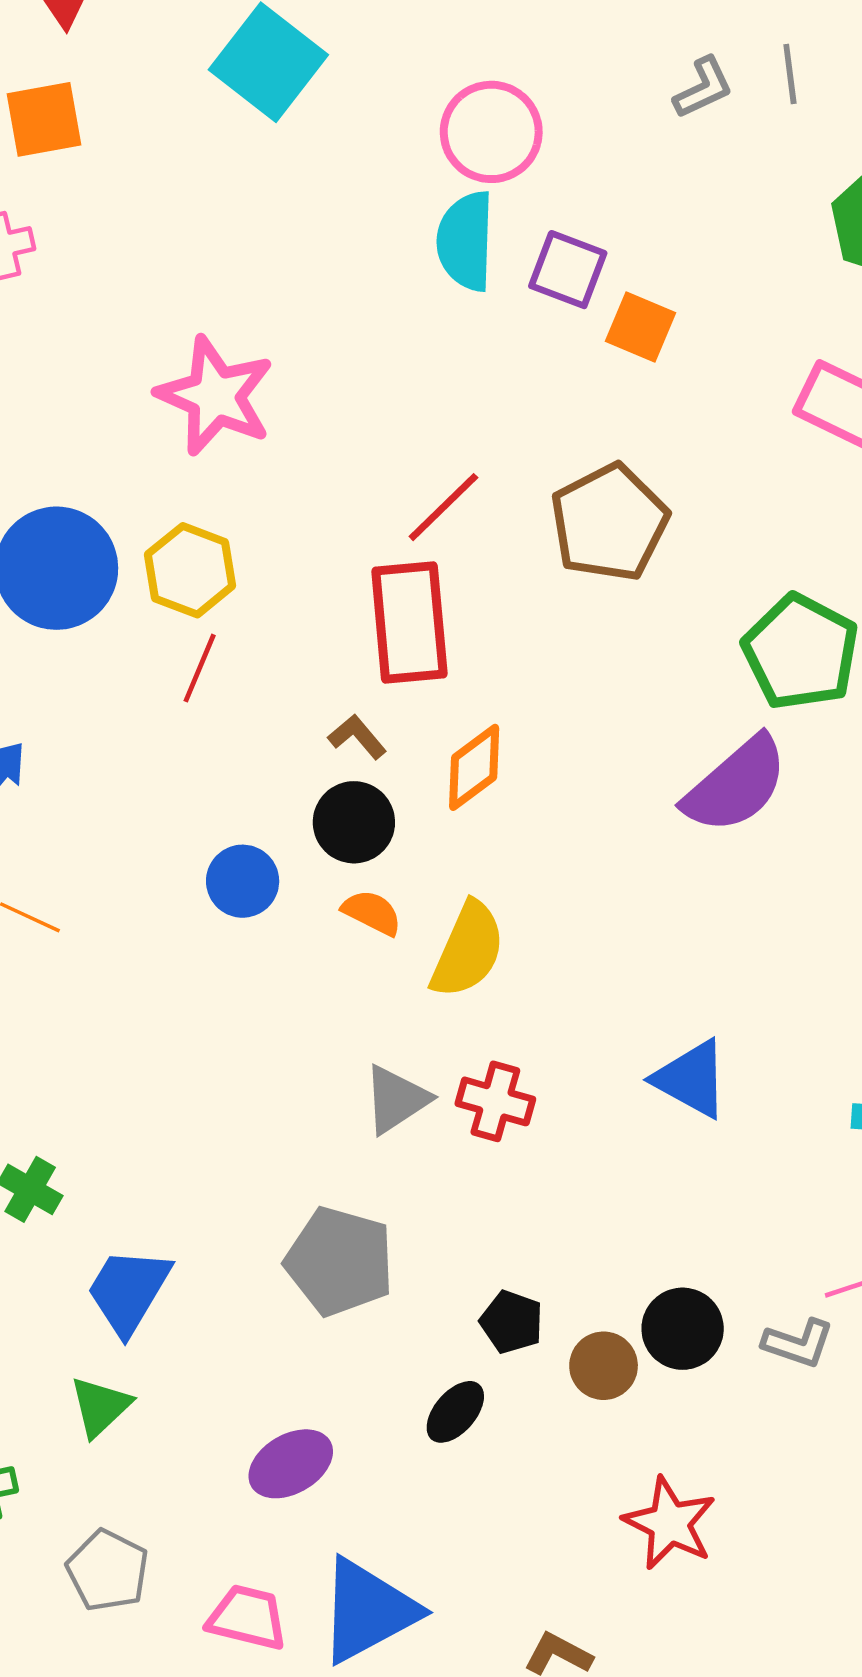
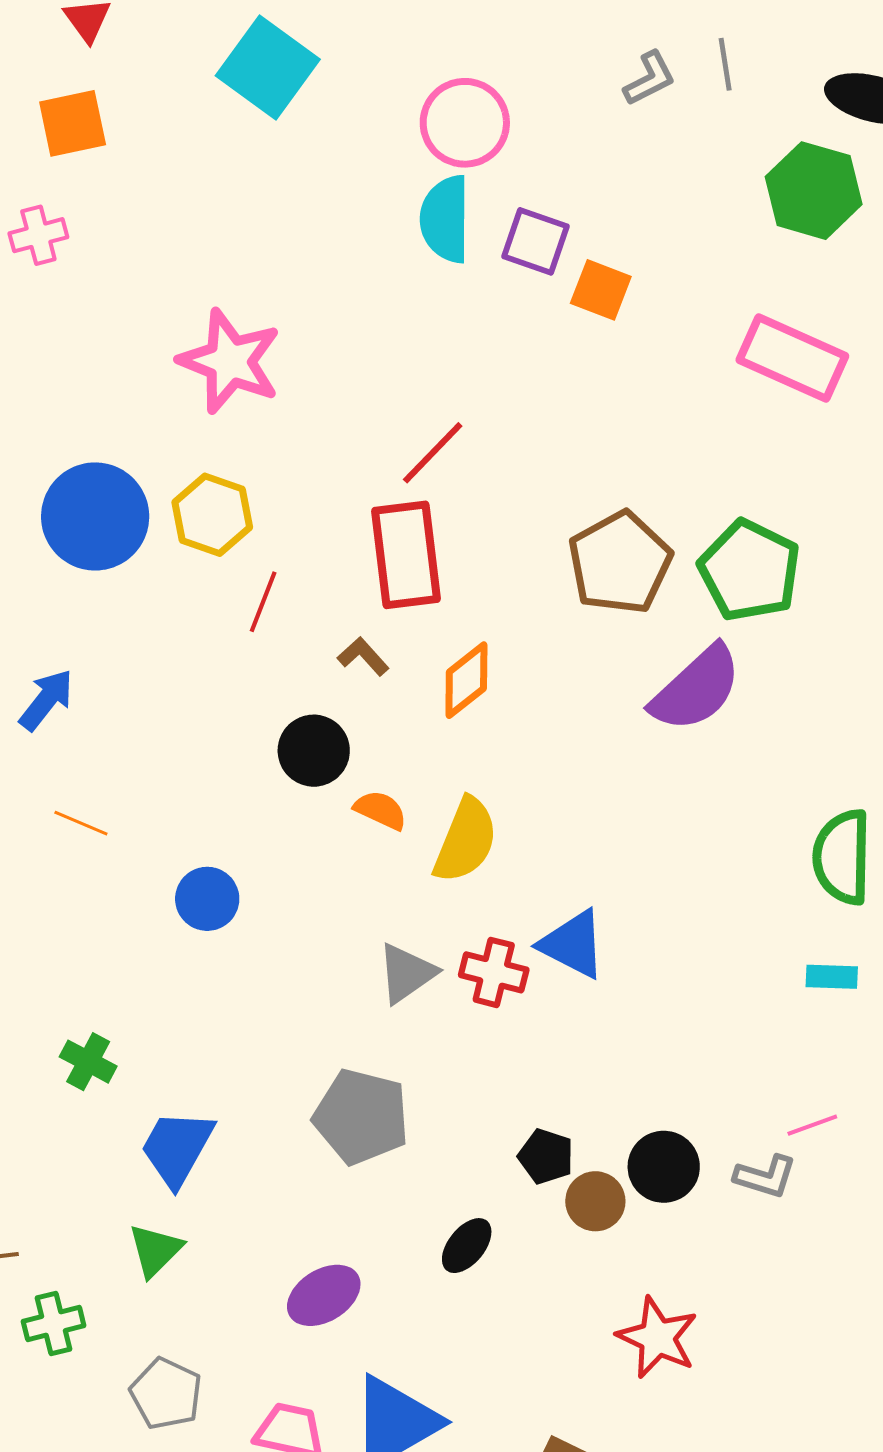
brown pentagon: (609, 523) -> (620, 563), moved
red line: (200, 668) -> (263, 602), moved
black circle: (354, 822) -> (314, 751), moved
blue circle: (243, 881) -> (207, 899), moved
blue triangle: (691, 1079) -> (573, 944), moved
black pentagon: (512, 1322) -> (546, 1156), moved

